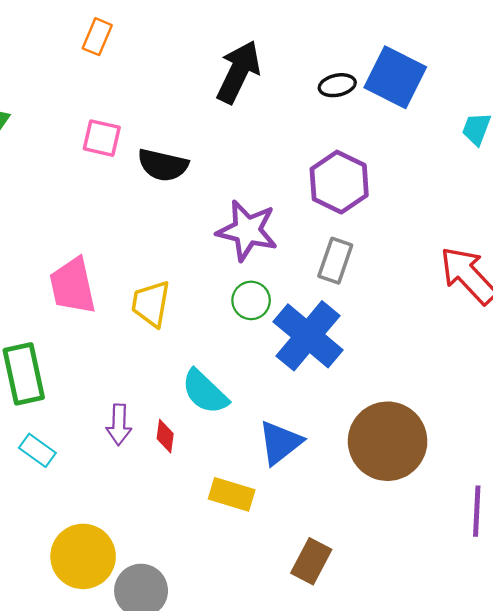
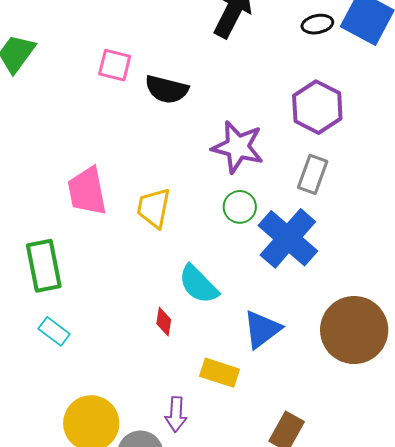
purple arrow: (119, 425) -> (176, 414), moved

